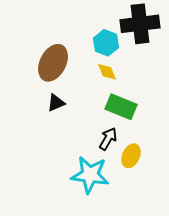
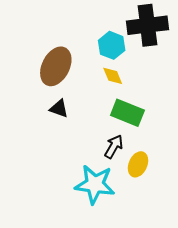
black triangle: (56, 103) -> (59, 109), turned 42

